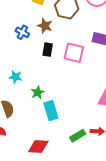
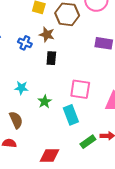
pink square: (74, 53) -> (80, 89), moved
cyan rectangle: (51, 111) -> (71, 115), moved

